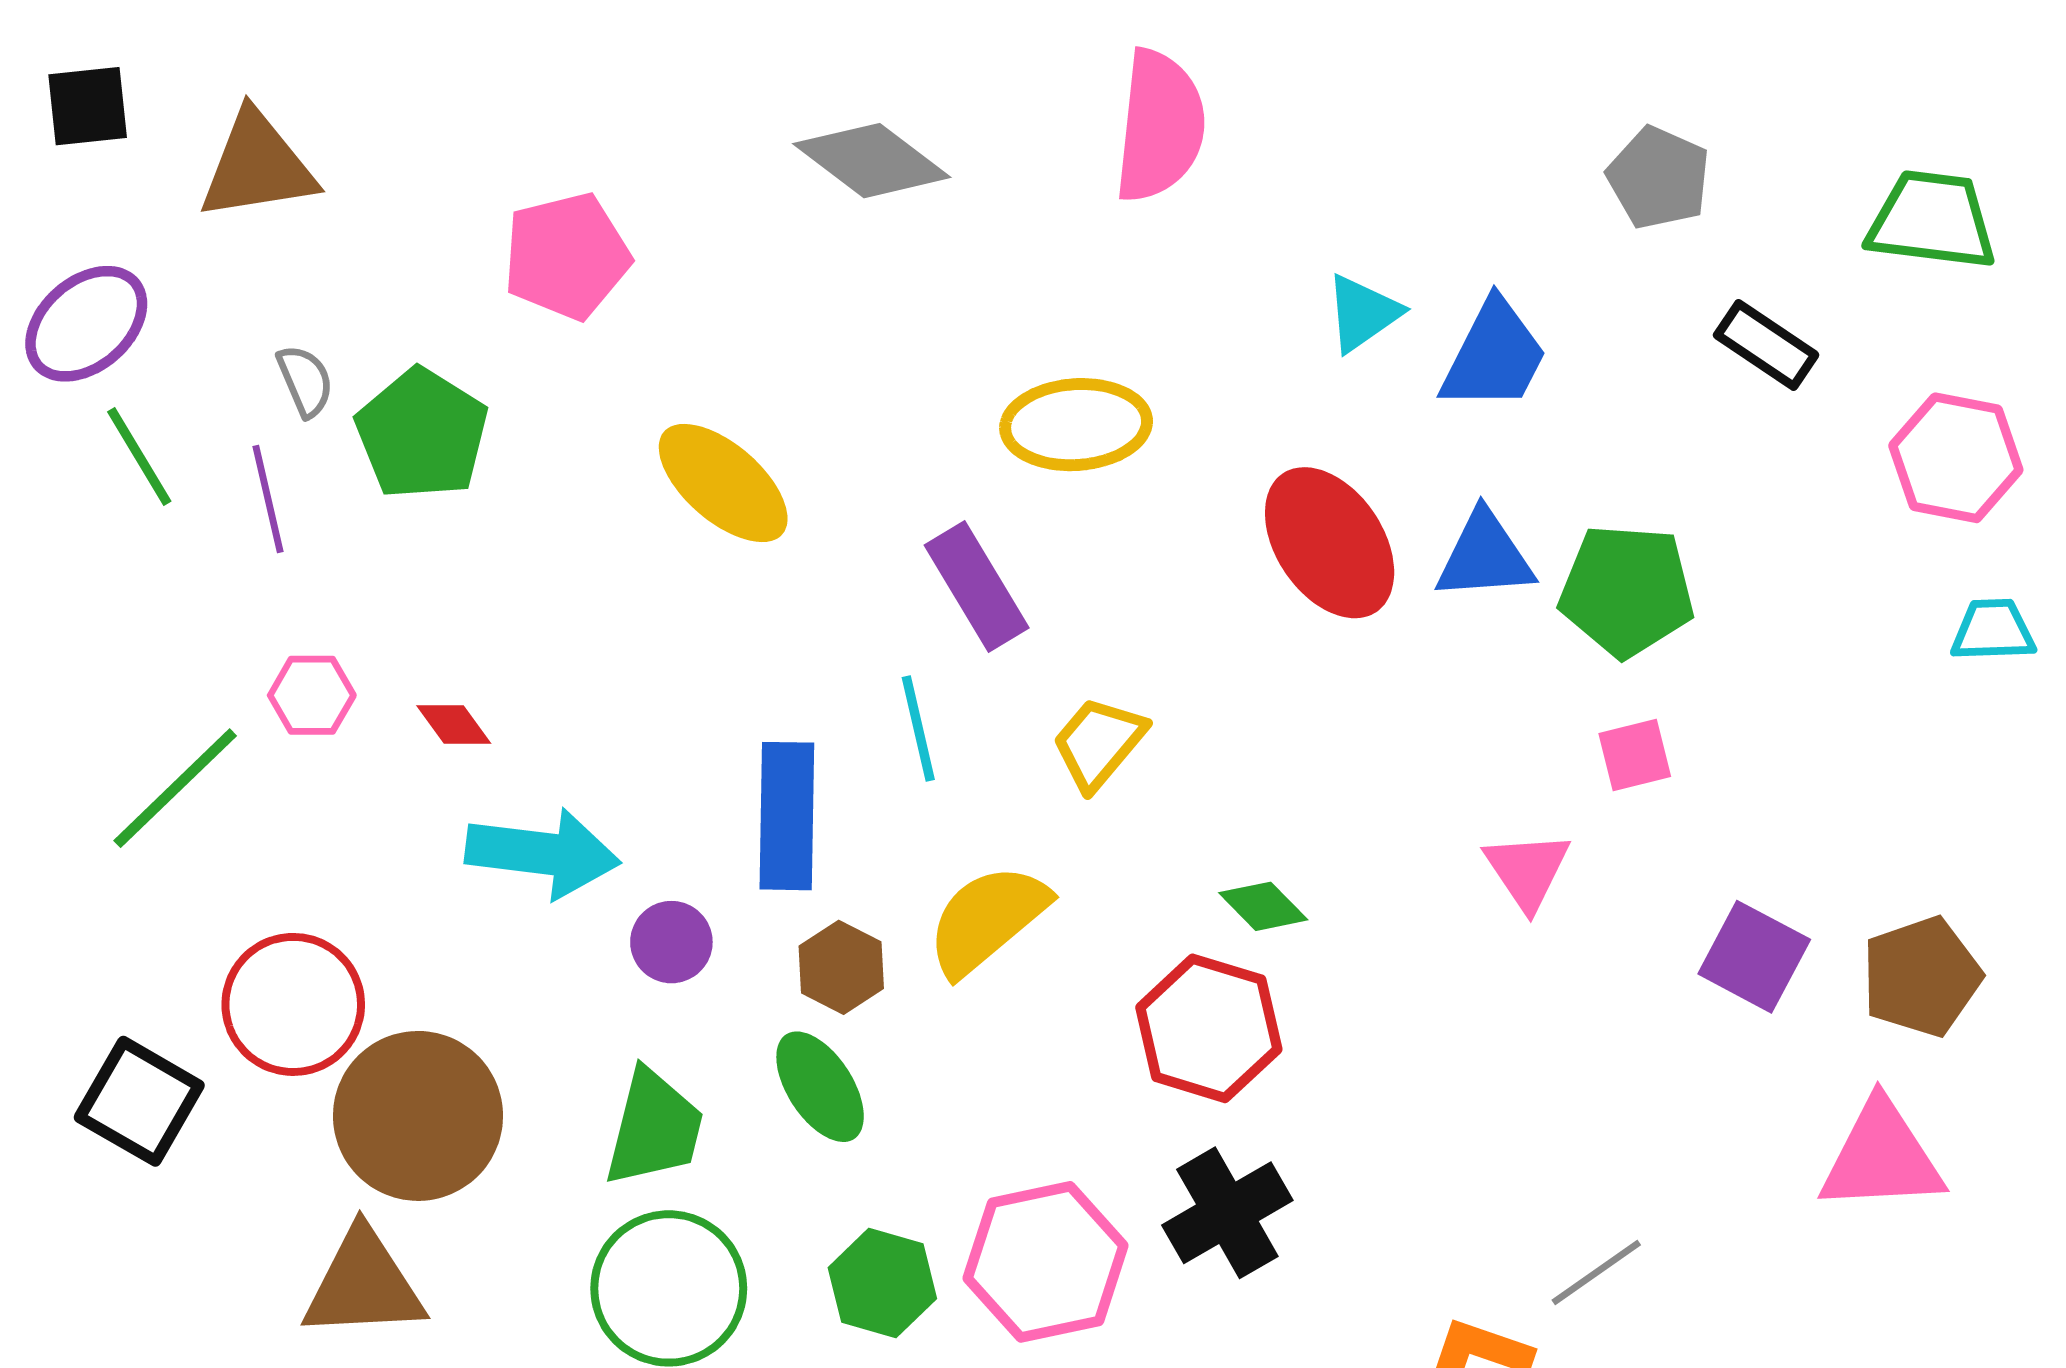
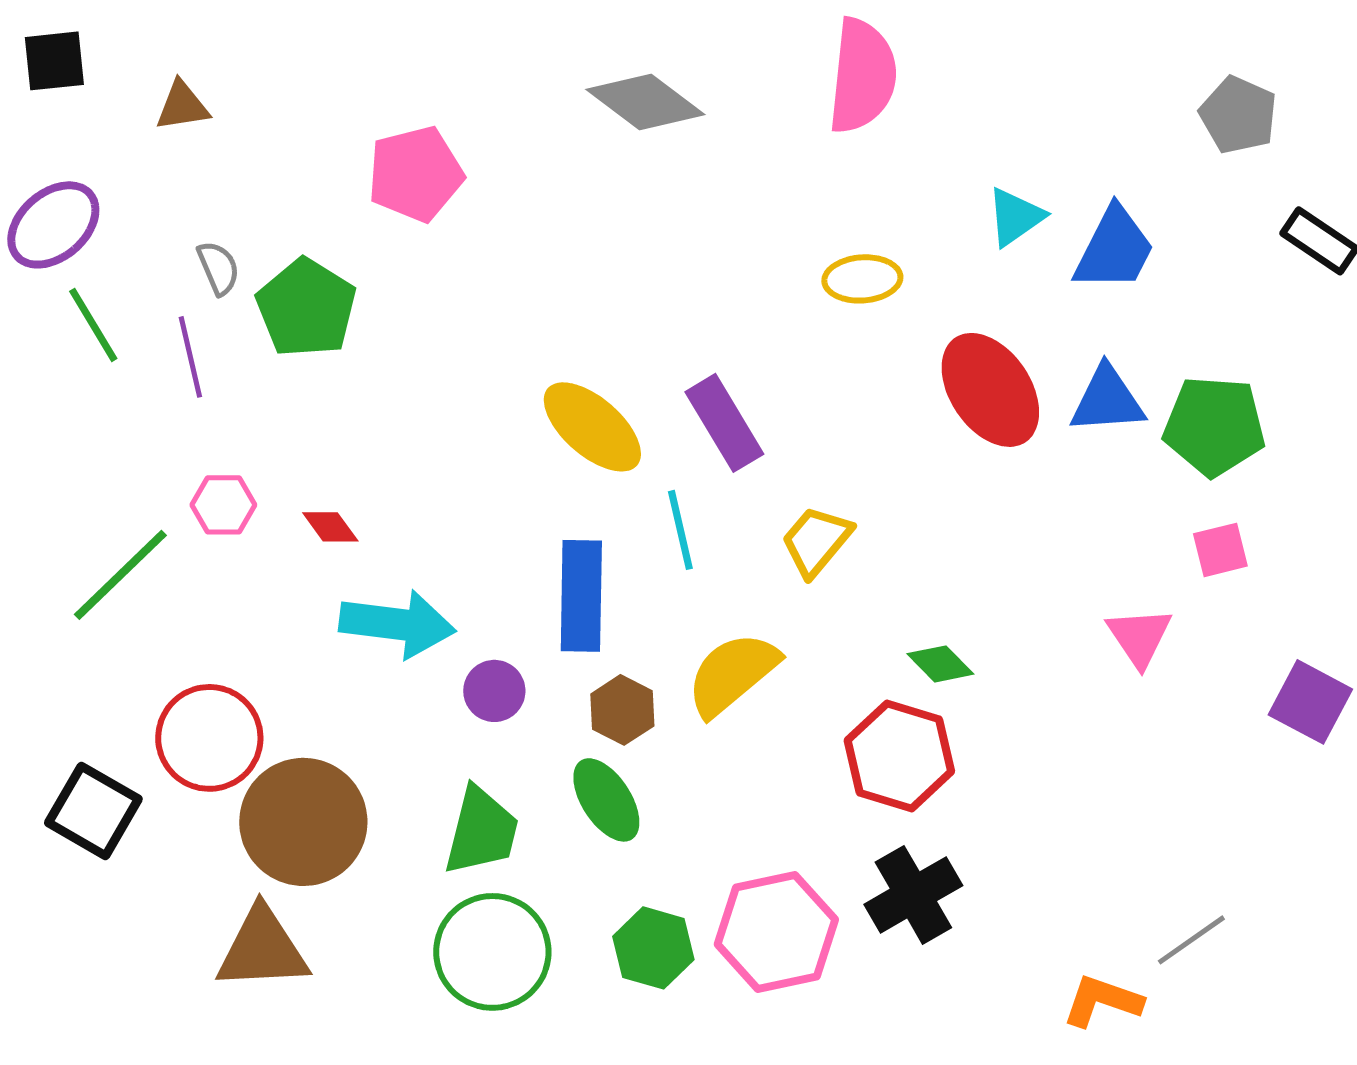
brown triangle: (257, 166) -> (182, 106), size x0.6
yellow ellipse: (1076, 425) -> (862, 279), moved, size x0.7
yellow ellipse: (723, 483) -> (592, 427), moved

